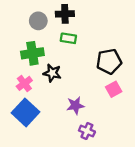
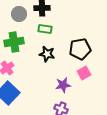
black star: (52, 73) -> (47, 54), moved
purple star: (75, 105) -> (63, 85), moved

